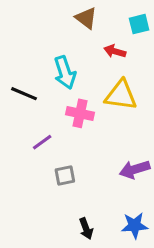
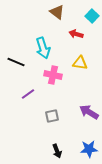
cyan square: (139, 24) -> (92, 16), turned -32
yellow triangle: (121, 95) -> (80, 63), size x0.7
purple arrow: (135, 169) -> (89, 112), turned 48
gray square: (65, 175) -> (52, 116), moved

